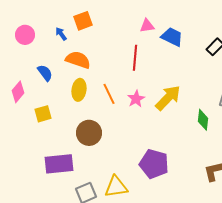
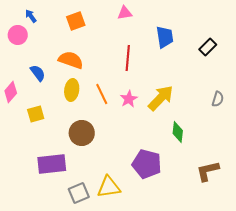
pink triangle: (147, 26) -> (125, 13), moved
blue arrow: (61, 34) -> (31, 16), moved
blue trapezoid: (172, 37) -> (165, 37), turned 55
green diamond: (203, 120) -> (178, 132), moved

